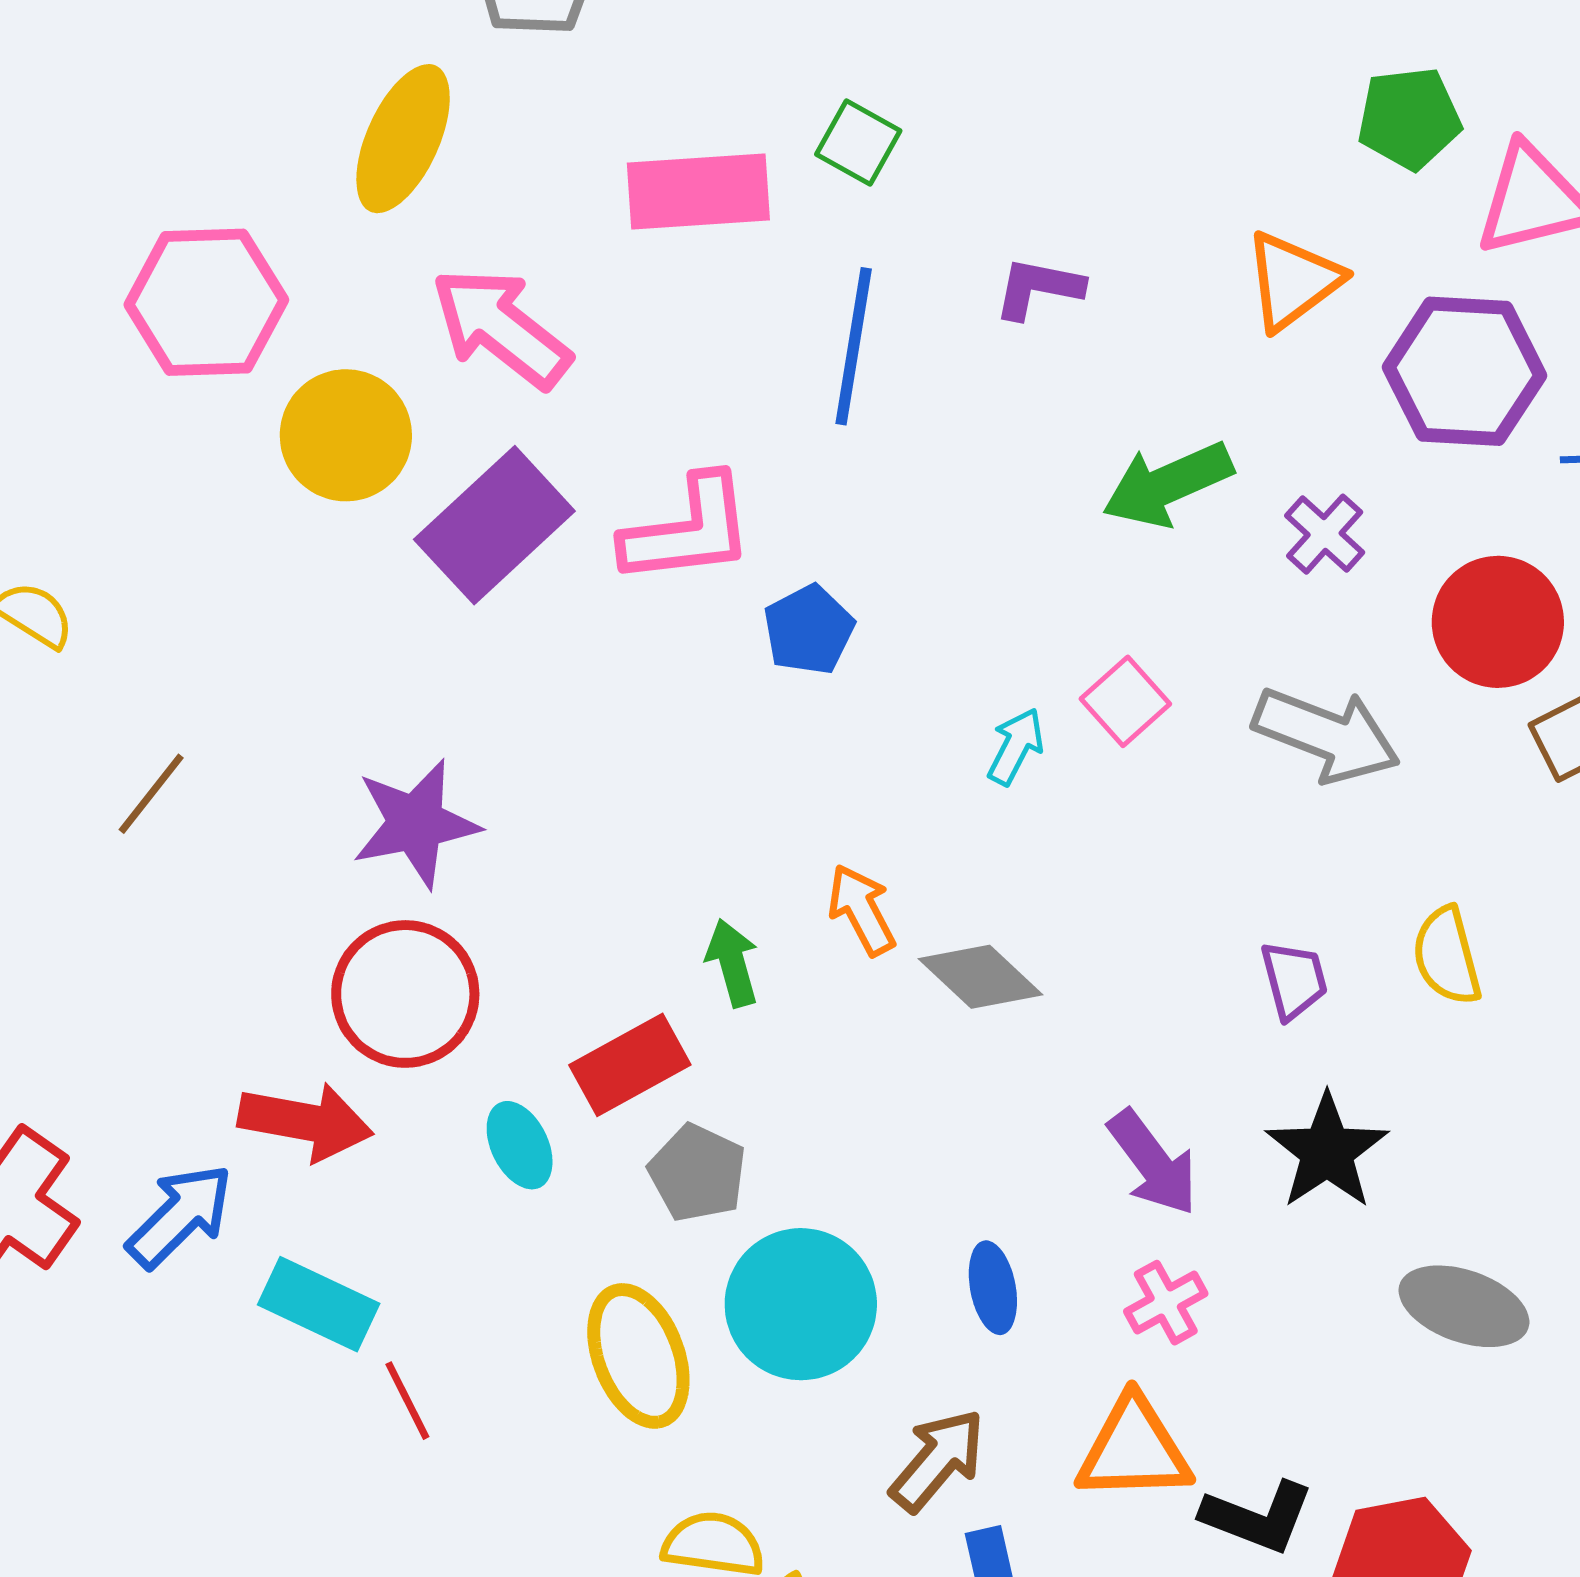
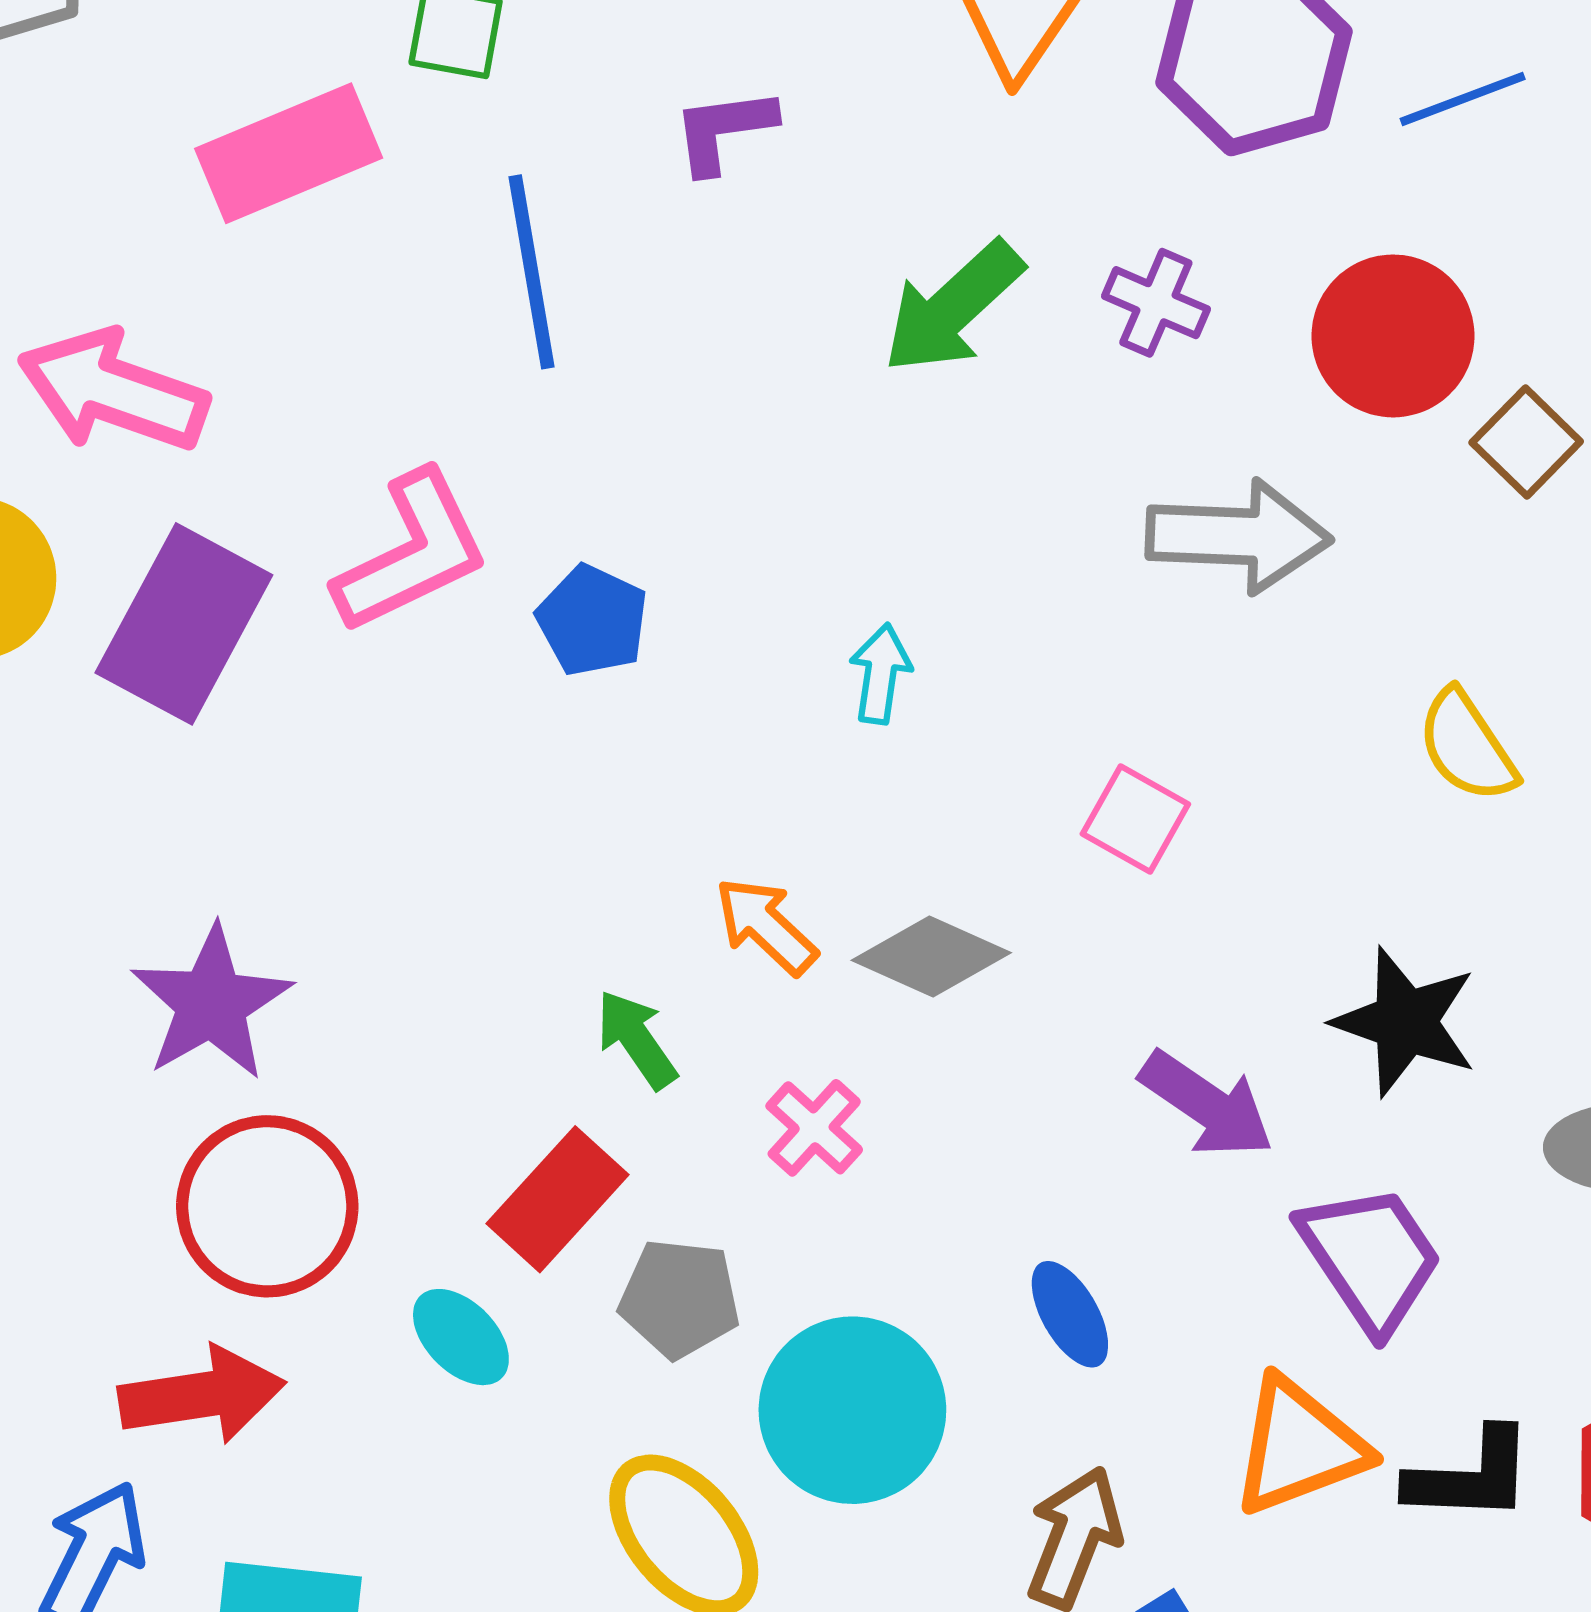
pink square: (1125, 701) -> (1135, 819), moved
purple trapezoid: (1294, 980) -> (1370, 1258), moved, size x1.6
pink cross: (1166, 1303) -> (814, 1128), moved

